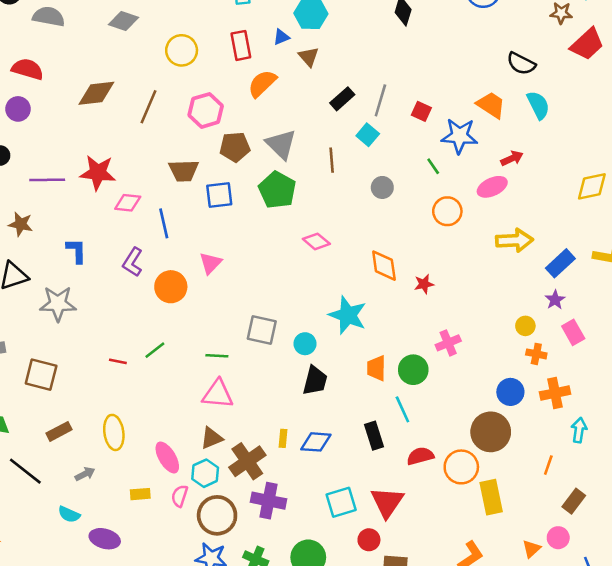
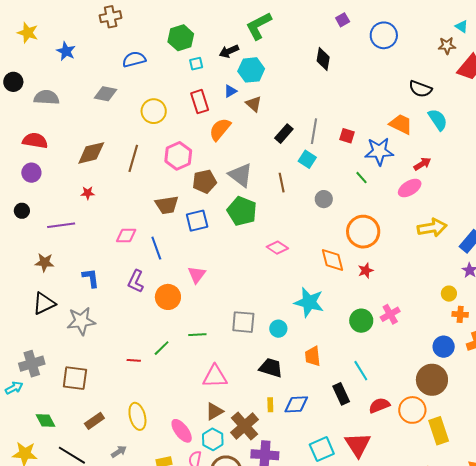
red star: (98, 173) -> (88, 193), moved, size x0.5
orange circle: (447, 211) -> (363, 232), moved, size x1.4
green line: (217, 356) -> (197, 335), moved
orange trapezoid: (376, 368) -> (313, 356), moved
green circle: (413, 370) -> (361, 321), moved
black trapezoid: (315, 381) -> (271, 368), moved, turned -80

